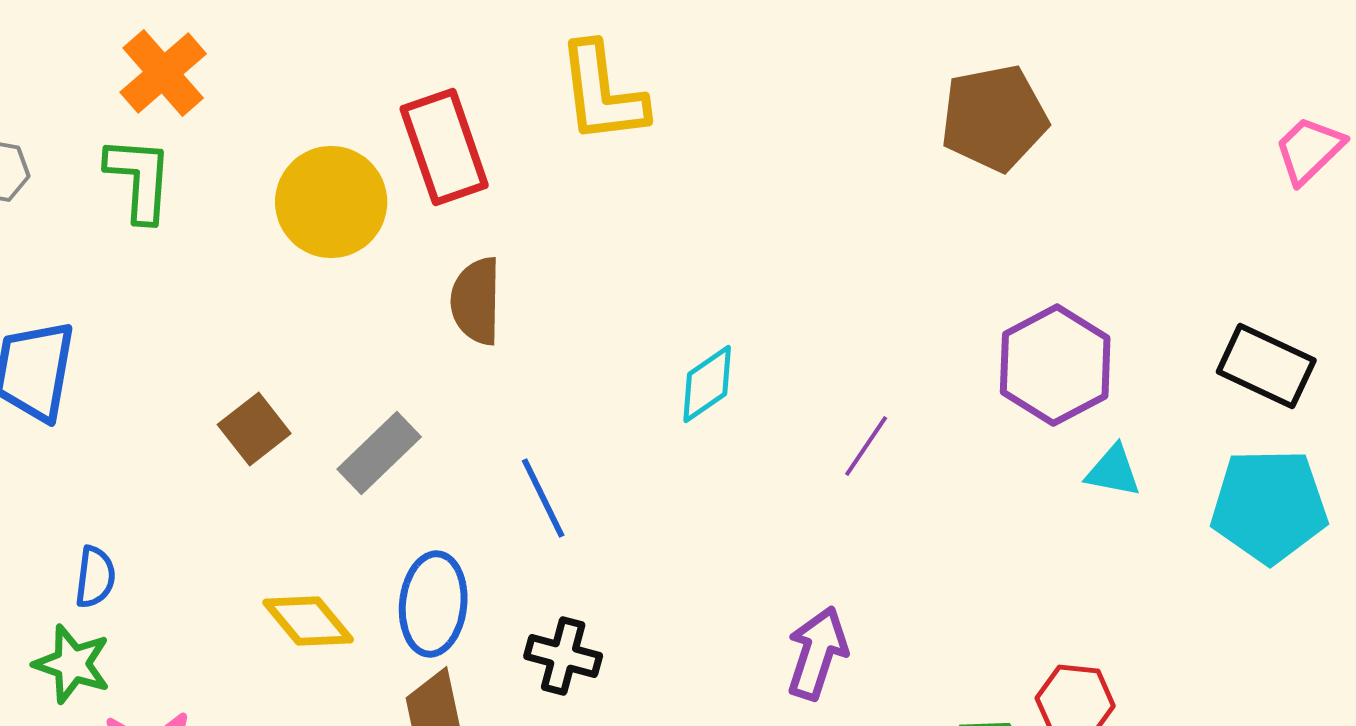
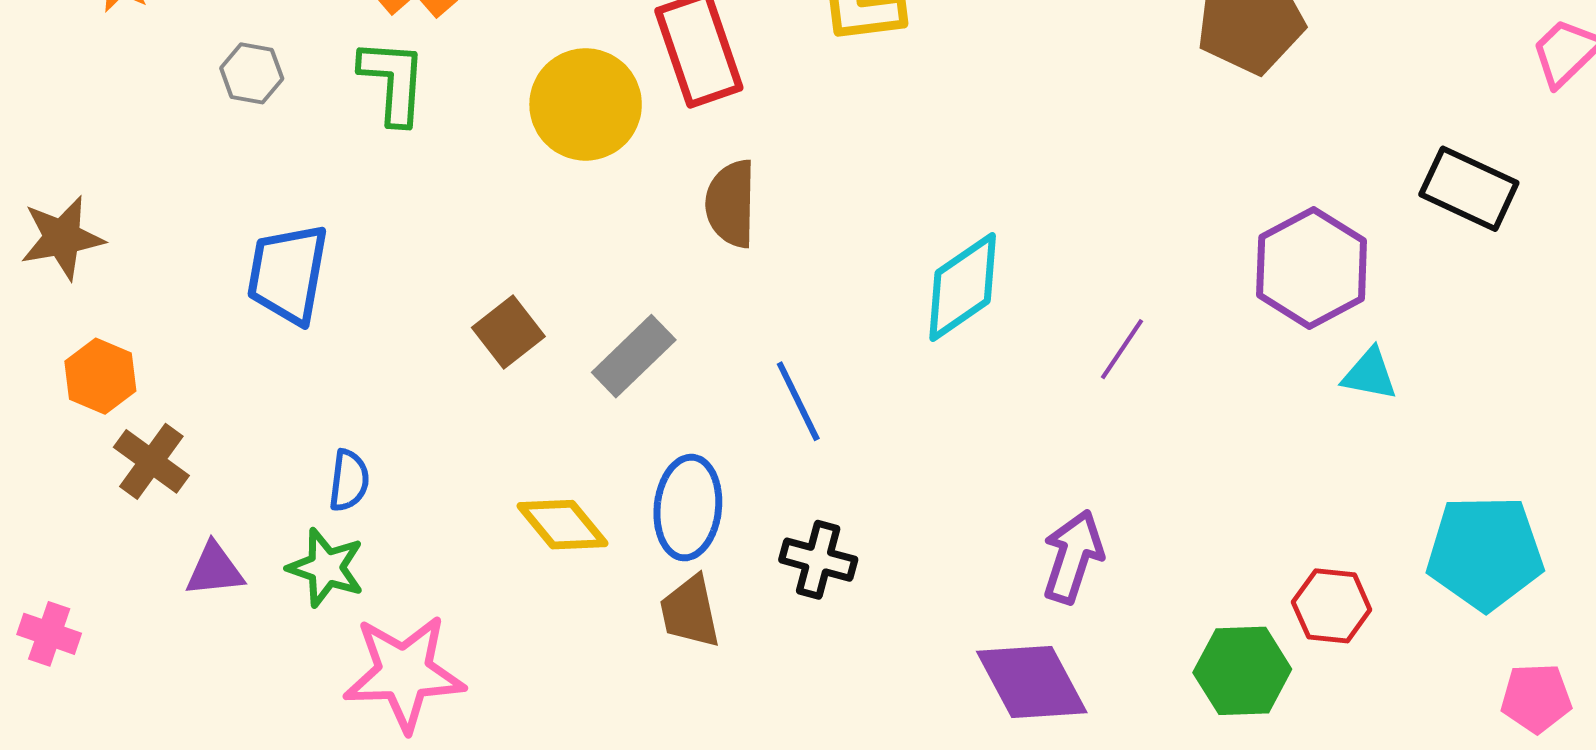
black rectangle: (1266, 366) -> (1469, 189), moved
cyan diamond: (707, 384) -> (963, 287), size x1.4
cyan pentagon: (1269, 506) -> (1485, 553), moved

